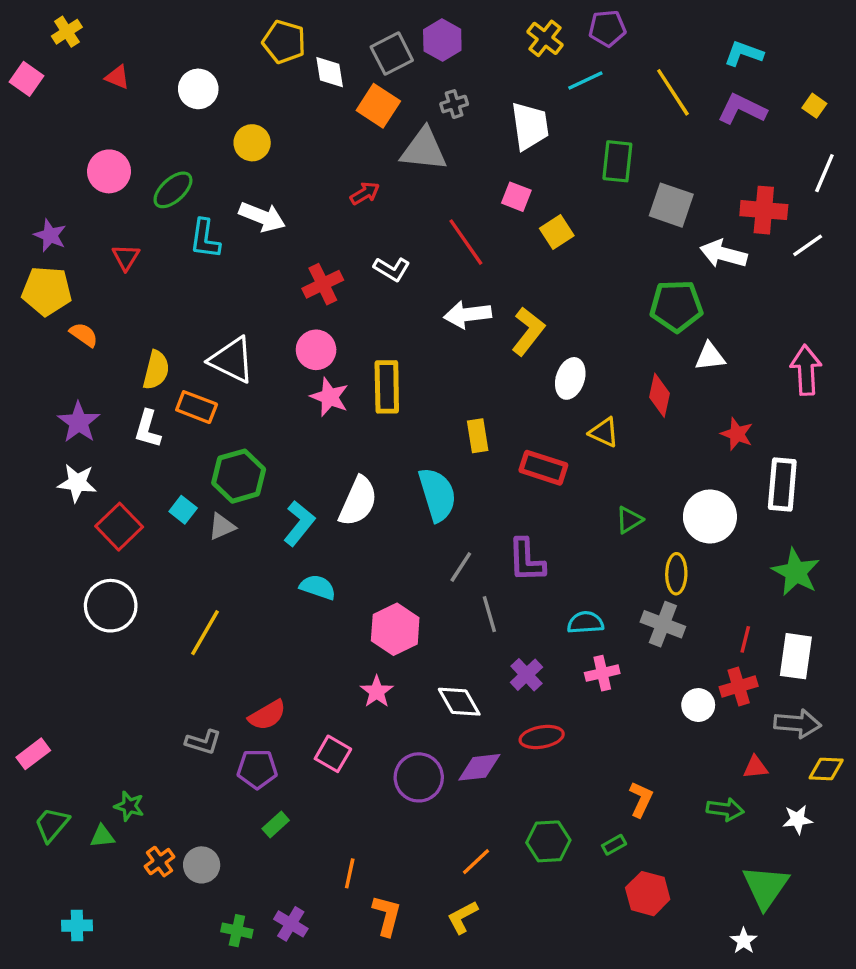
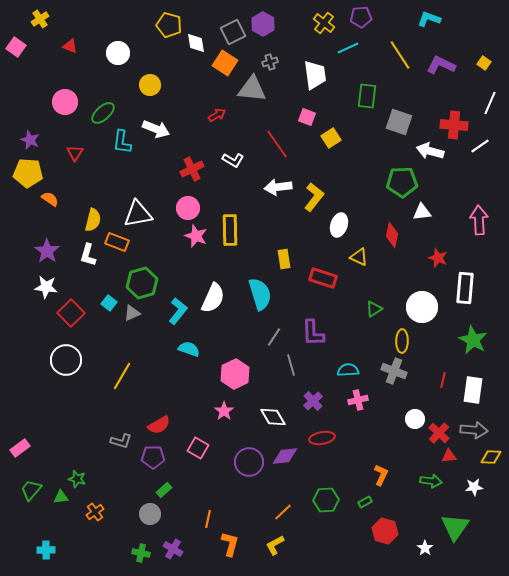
cyan L-shape: (744, 54) -> (429, 19), moved
white triangle: (232, 360) -> (138, 214), turned -36
red cross: (739, 687) -> (439, 433), moved, turned -30
gray circle: (202, 865) -> (150, 514), moved
white star: (744, 941) -> (425, 548), moved

